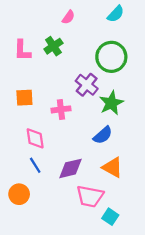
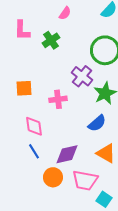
pink L-shape: (22, 50) -> (22, 30), moved
orange circle: (19, 194) -> (53, 177), moved

